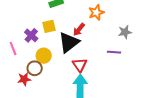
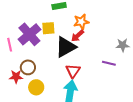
orange star: (96, 12) -> (81, 22), moved
purple cross: (31, 35) -> (29, 34), size x1.6
yellow circle: (44, 56) -> (36, 87), moved

